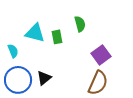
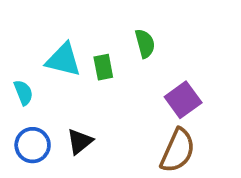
blue circle: (18, 80) -> (33, 145), size x0.7

